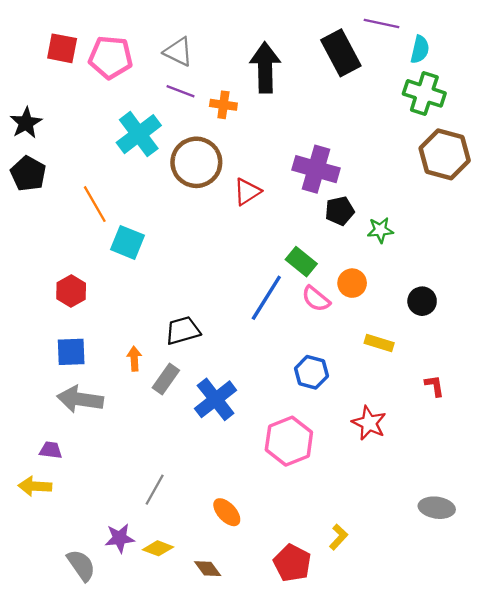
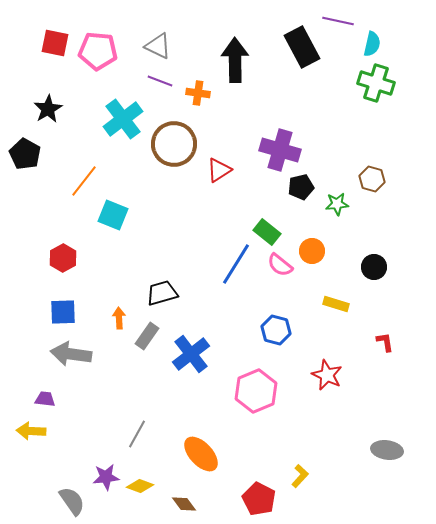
black star: (26, 123) -> (48, 109), moved
brown hexagon: (445, 154) -> (372, 179), moved, size x0.6
orange line: (95, 204) -> (84, 181), turned 68
orange ellipse: (227, 512) -> (201, 454), size x1.4

